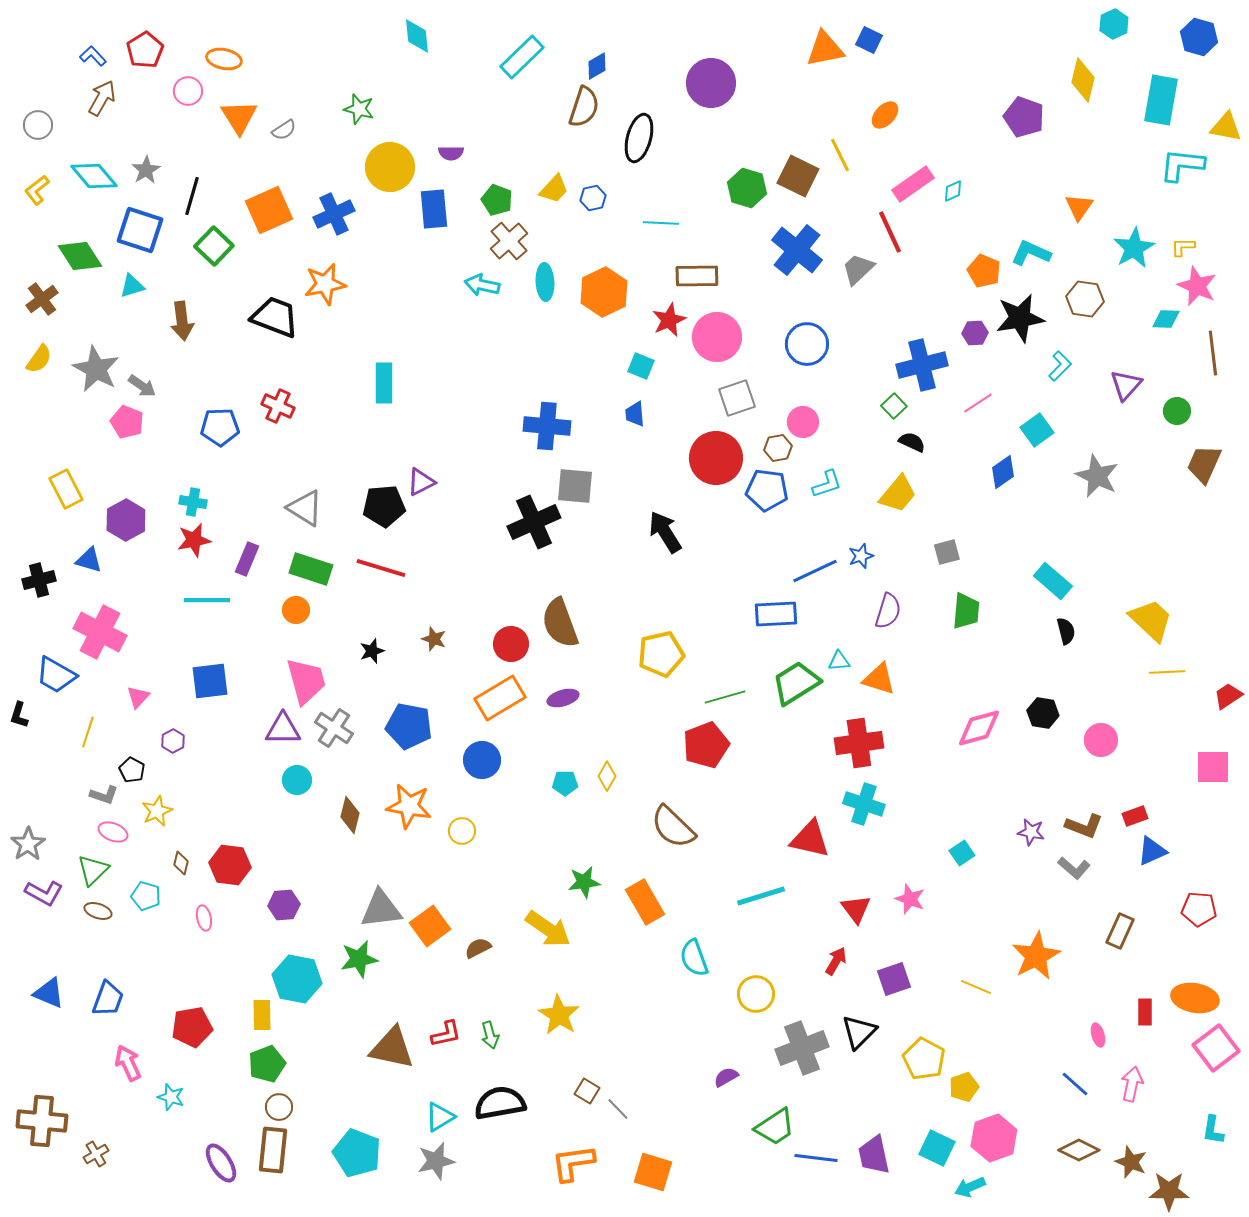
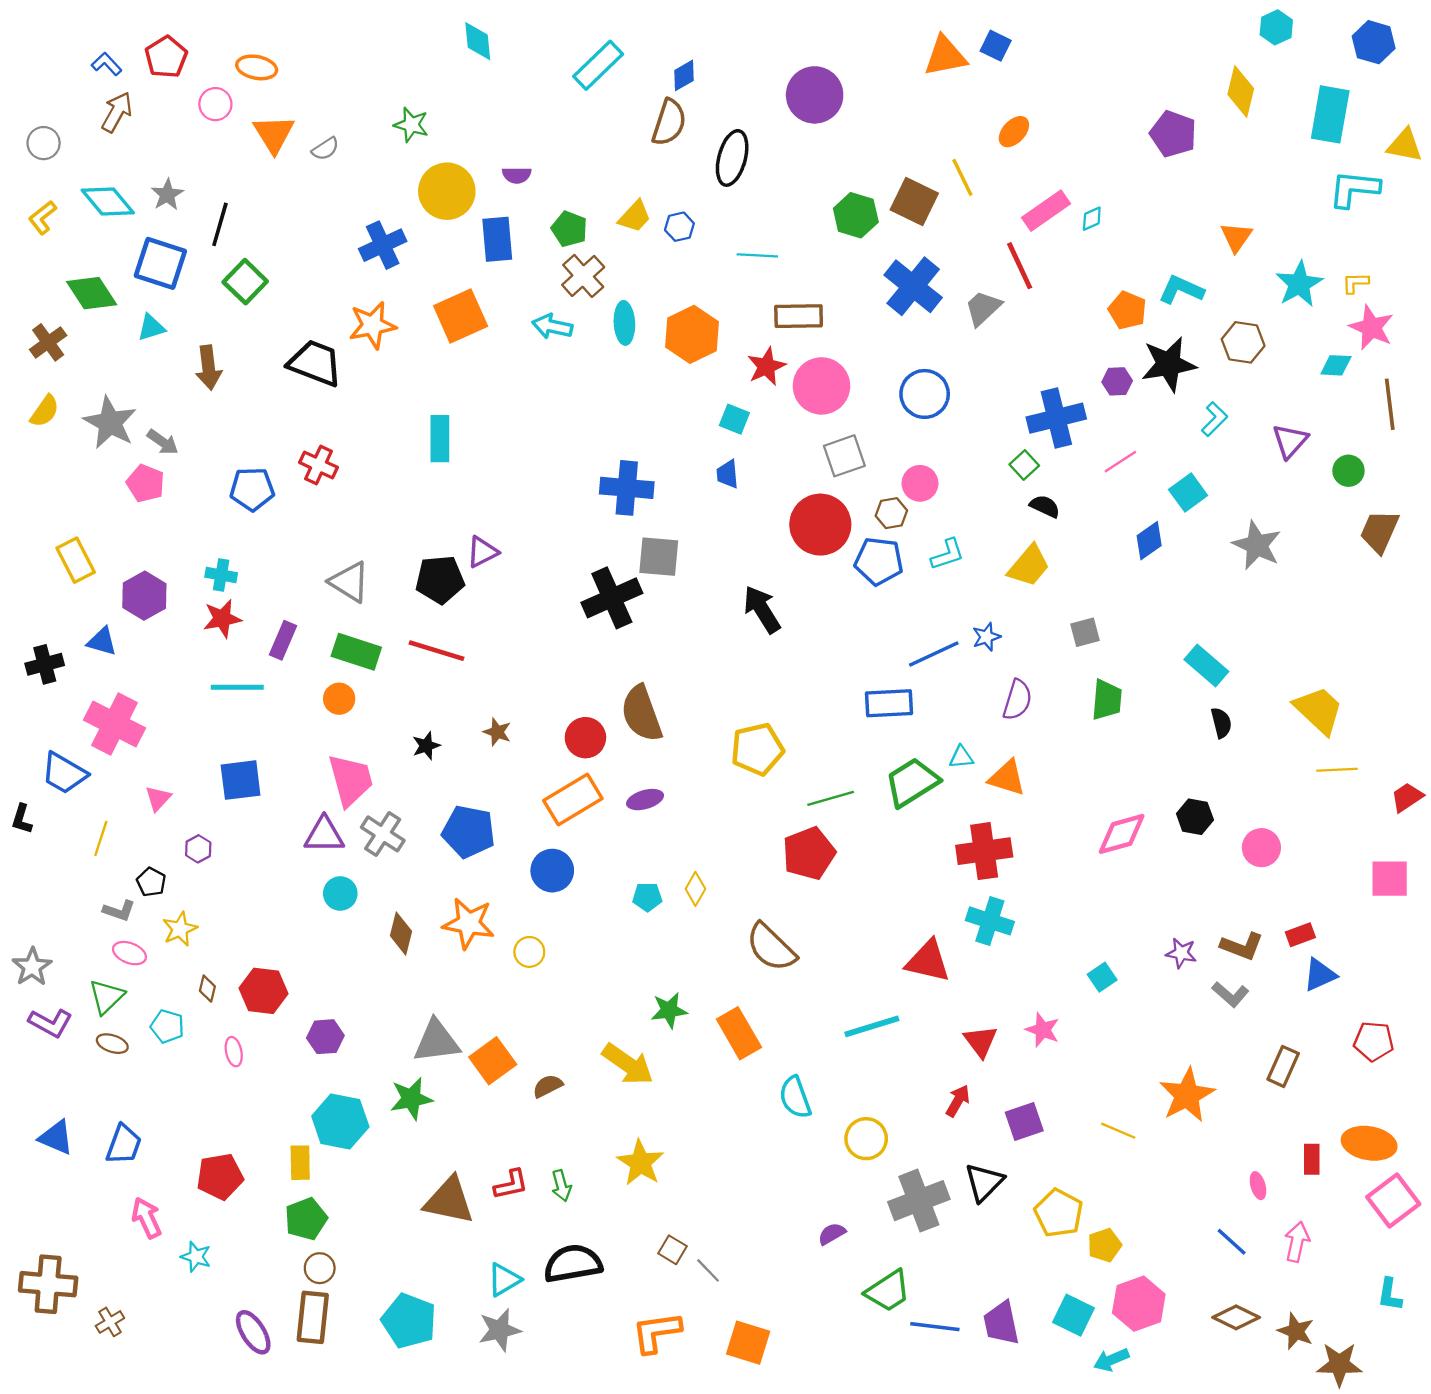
orange square: (269, 210) -> (461, 316), moved

